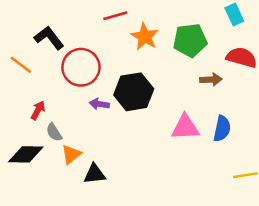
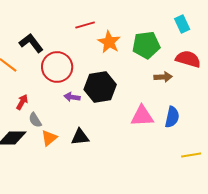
black triangle: (94, 174) -> (80, 137), moved

